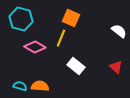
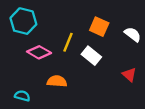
orange square: (71, 18) -> (99, 27), moved
white rectangle: (76, 66) -> (91, 56), moved
orange semicircle: (40, 86) -> (57, 81), moved

